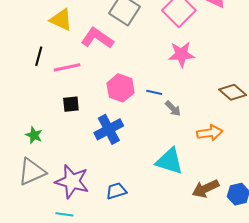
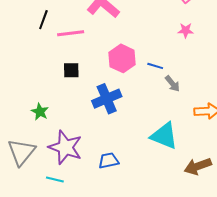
pink star: (181, 54) -> (186, 30), size x0.6
green star: (34, 135) -> (40, 112), moved
gray triangle: (32, 172) -> (21, 152), moved, turned -32

